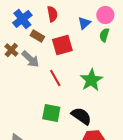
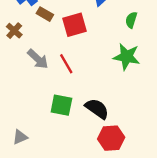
green semicircle: (104, 35) -> (131, 20), moved
gray arrow: (30, 59) -> (38, 59), moved
green star: (91, 80) -> (127, 57), moved, turned -30

